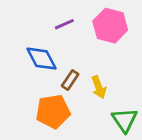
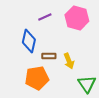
blue diamond: (42, 59) -> (29, 41), turned 40
brown rectangle: (70, 80) -> (49, 56), turned 56

